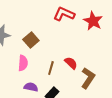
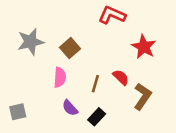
red star: (93, 21) -> (144, 47), moved
purple semicircle: (31, 87) -> (70, 108), turned -144

